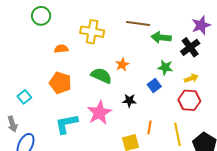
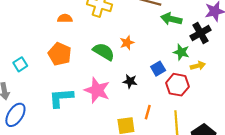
green star: (165, 67) -> (181, 52), moved
red hexagon: (189, 100) -> (178, 85), moved
pink star: (99, 113) -> (97, 90), turned -30

